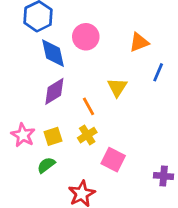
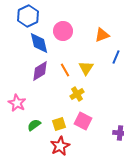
orange line: (89, 106) -> (65, 70), moved
yellow cross: (87, 135) -> (77, 94), moved
yellow square: (53, 136) -> (59, 124), moved

